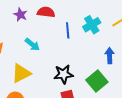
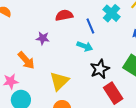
purple star: (20, 15) -> (43, 38), moved
cyan arrow: (32, 45) -> (85, 46), moved

